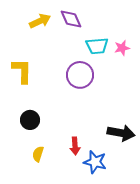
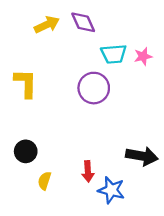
black circle: (30, 120) -> (26, 151), moved

